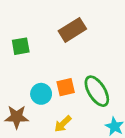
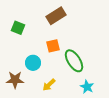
green square: (21, 46) -> (18, 28), turned 32
orange square: (66, 87) -> (53, 46), moved

